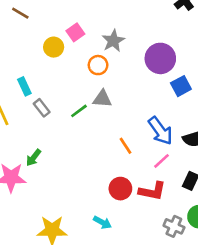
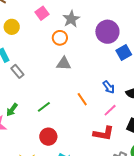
yellow circle: (54, 47) -> (12, 27), moved
green line: (79, 111) -> (44, 107), moved
blue arrow: (160, 131) -> (109, 87), size x0.6
red circle: (120, 189) -> (48, 137), moved

